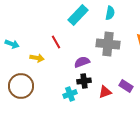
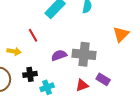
gray cross: (108, 44) -> (84, 54), moved
black cross: (84, 81) -> (30, 74), moved

